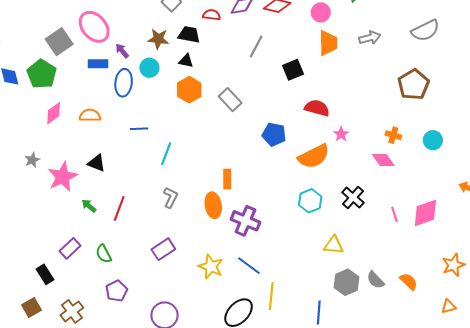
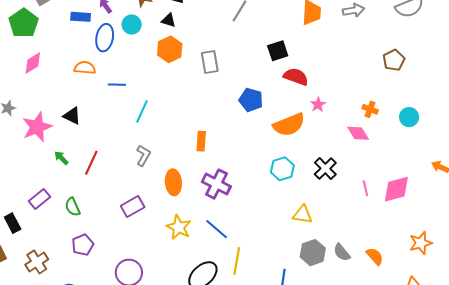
black square: (293, 70) -> (278, 51), moved
brown pentagon: (414, 85) -> (394, 60), size x0.7
gray rectangle: (230, 100) -> (210, 62), turned 30
orange semicircle: (90, 115) -> (85, 68), moved
orange ellipse: (213, 205) -> (173, 182), moved

